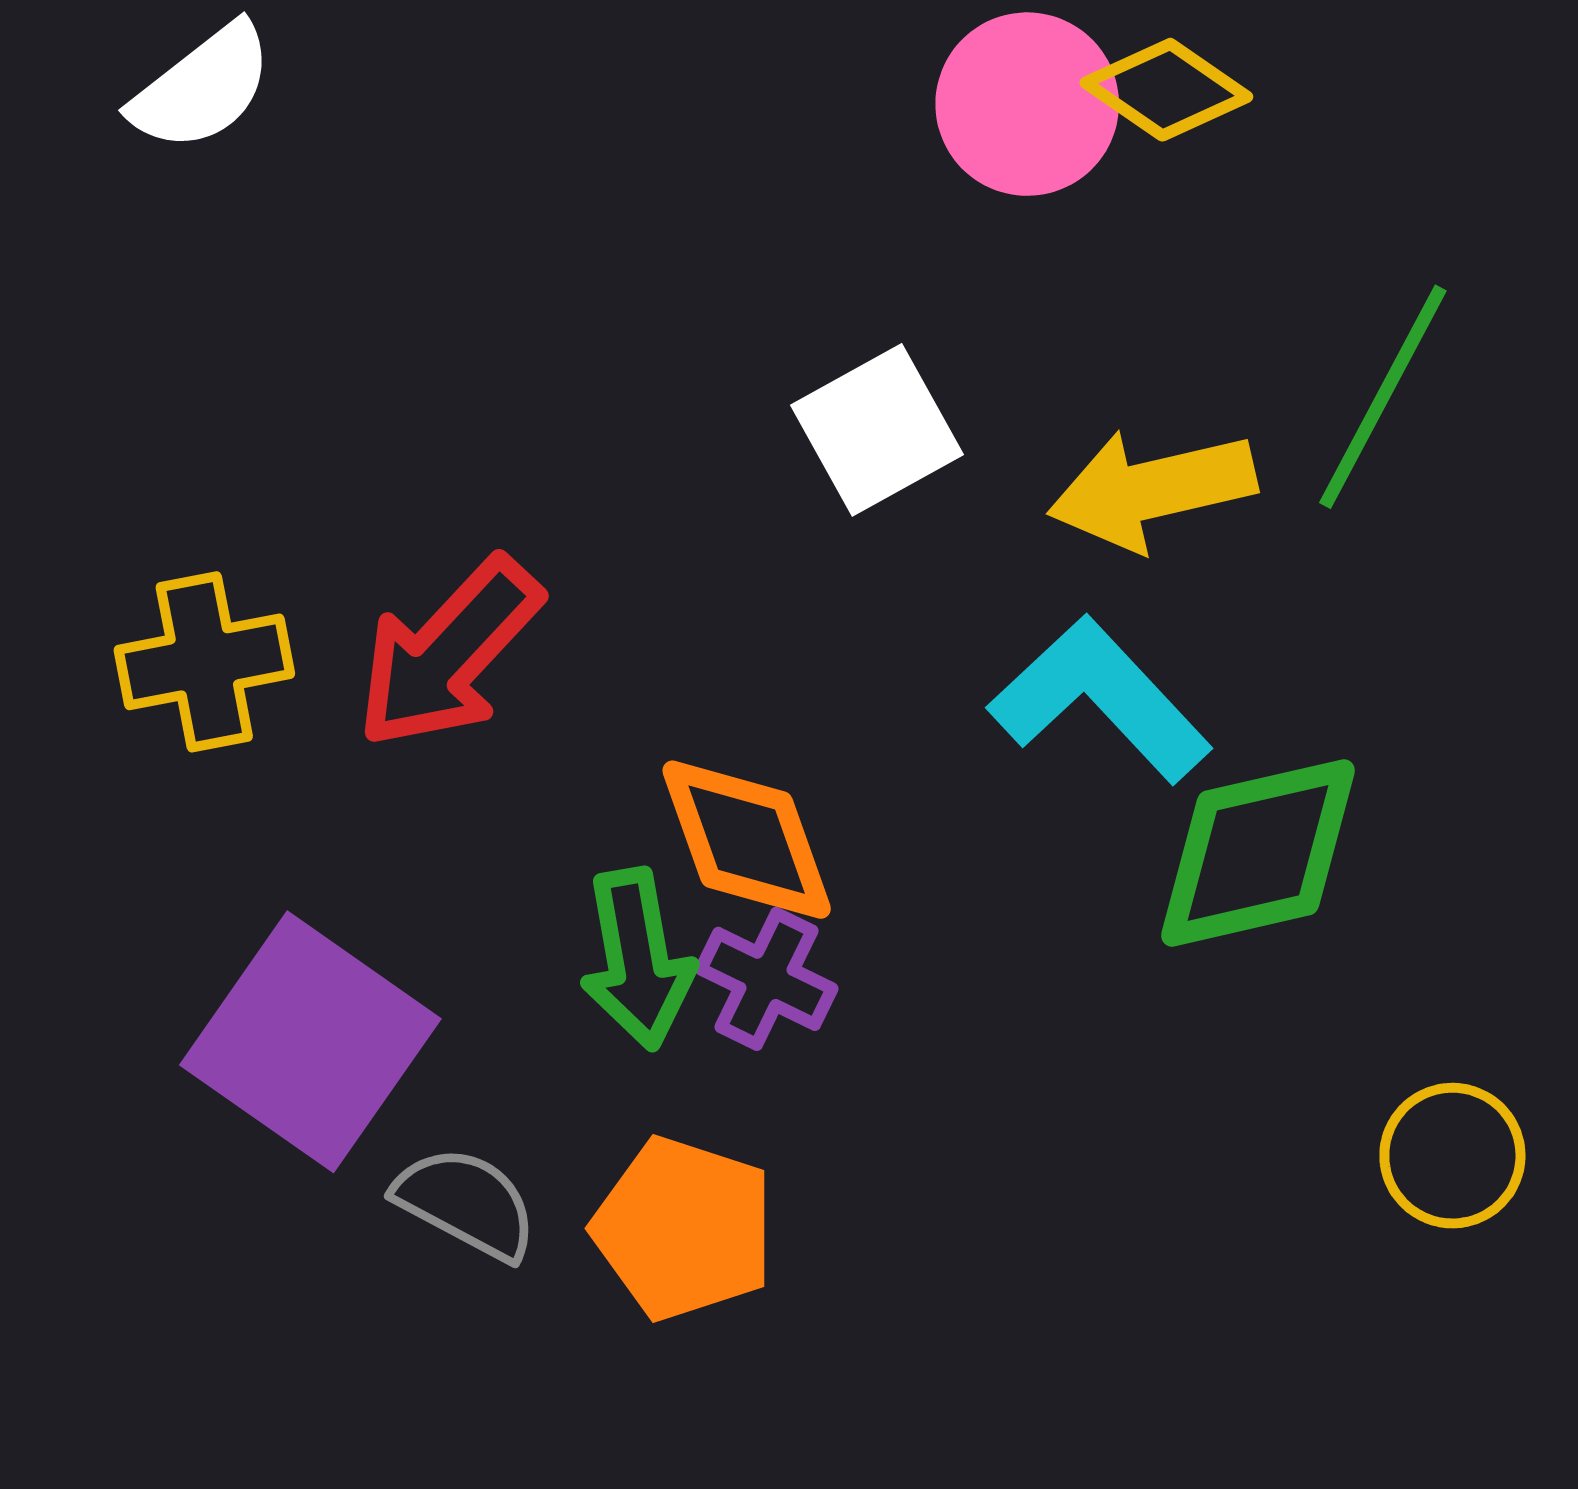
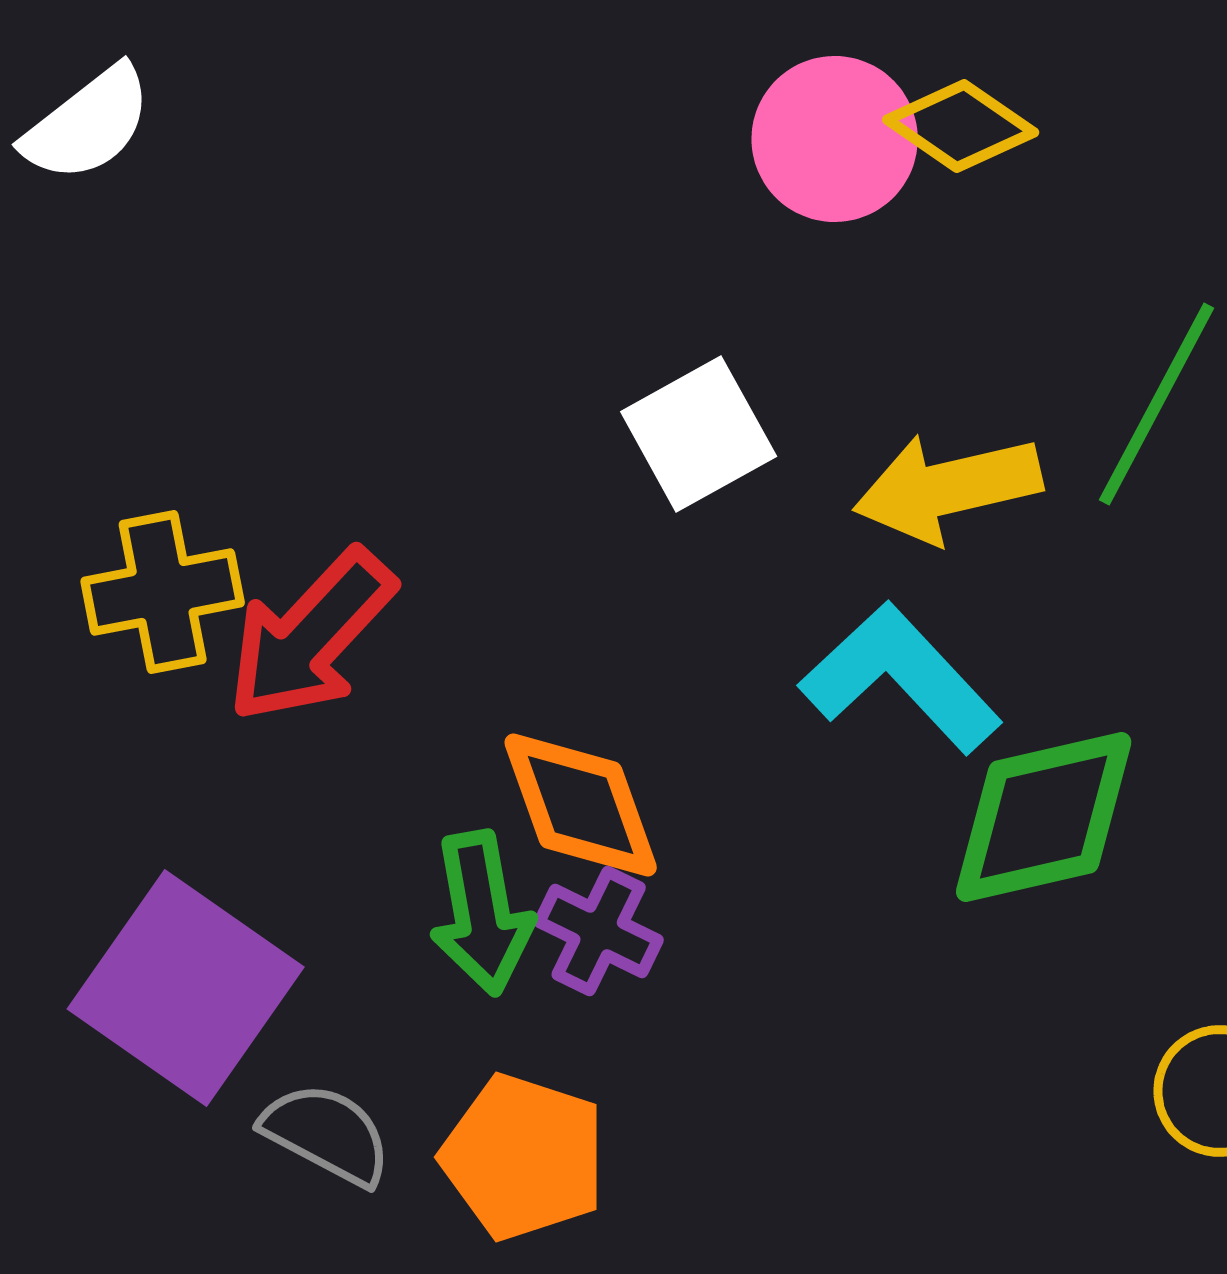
yellow cross: (204, 662) -> (163, 592), moved

